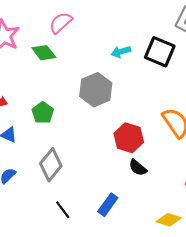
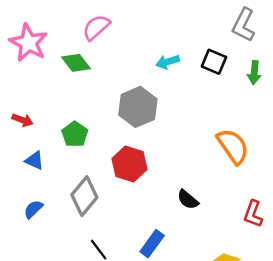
black square: (160, 52) -> (214, 62), size x0.7
red hexagon: (129, 138) -> (130, 164), moved

